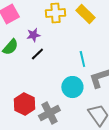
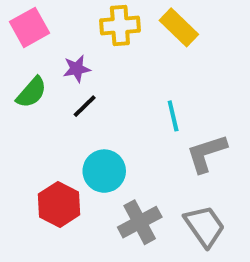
cyan circle: (72, 87) -> (104, 171), moved
gray cross: (49, 113) -> (140, 222), moved

